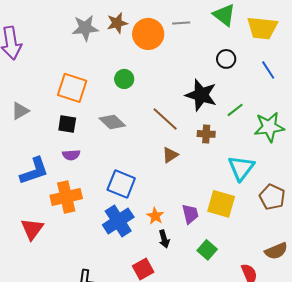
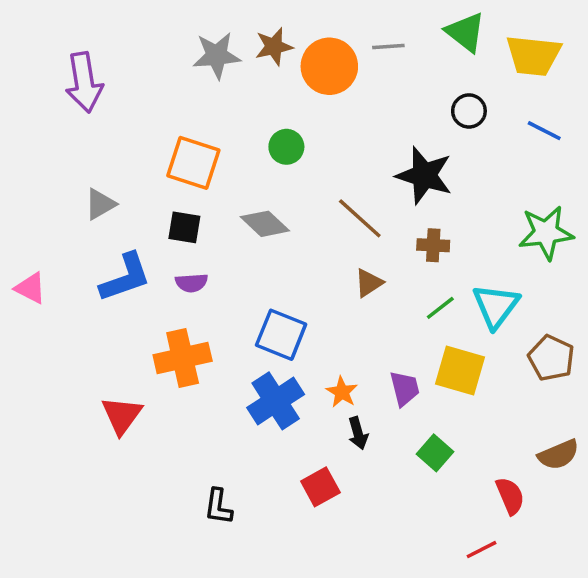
blue line: (268, 70) -> (544, 131), turned -30
green line: (235, 110) -> (440, 308), moved
blue L-shape: (34, 171) -> (125, 277), moved

